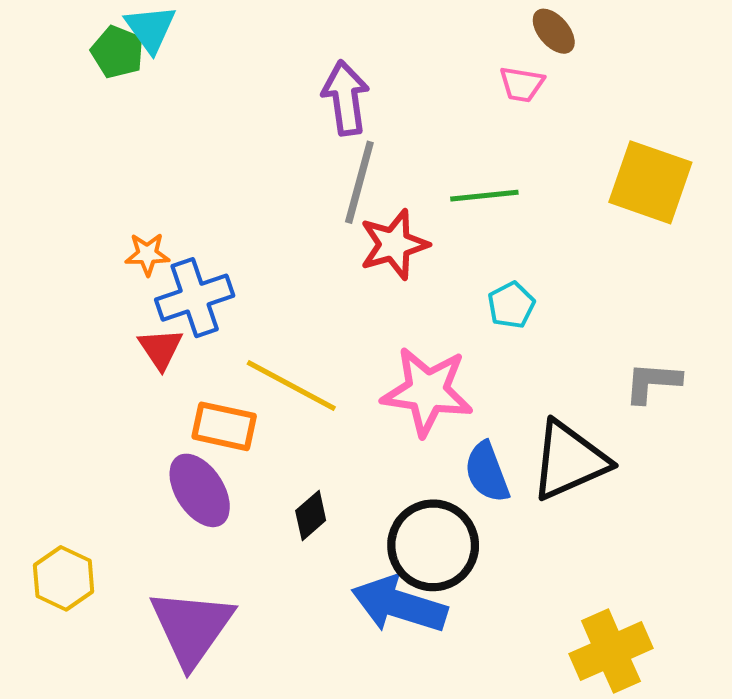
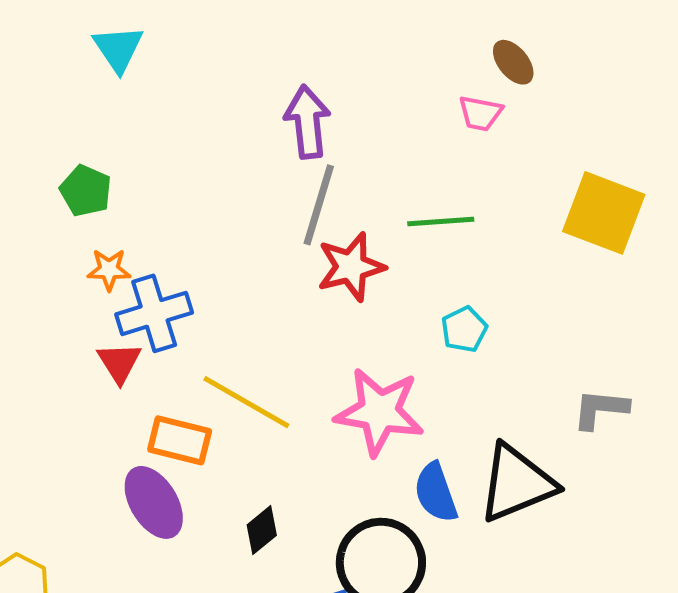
green pentagon: (117, 52) -> (86, 191), moved

